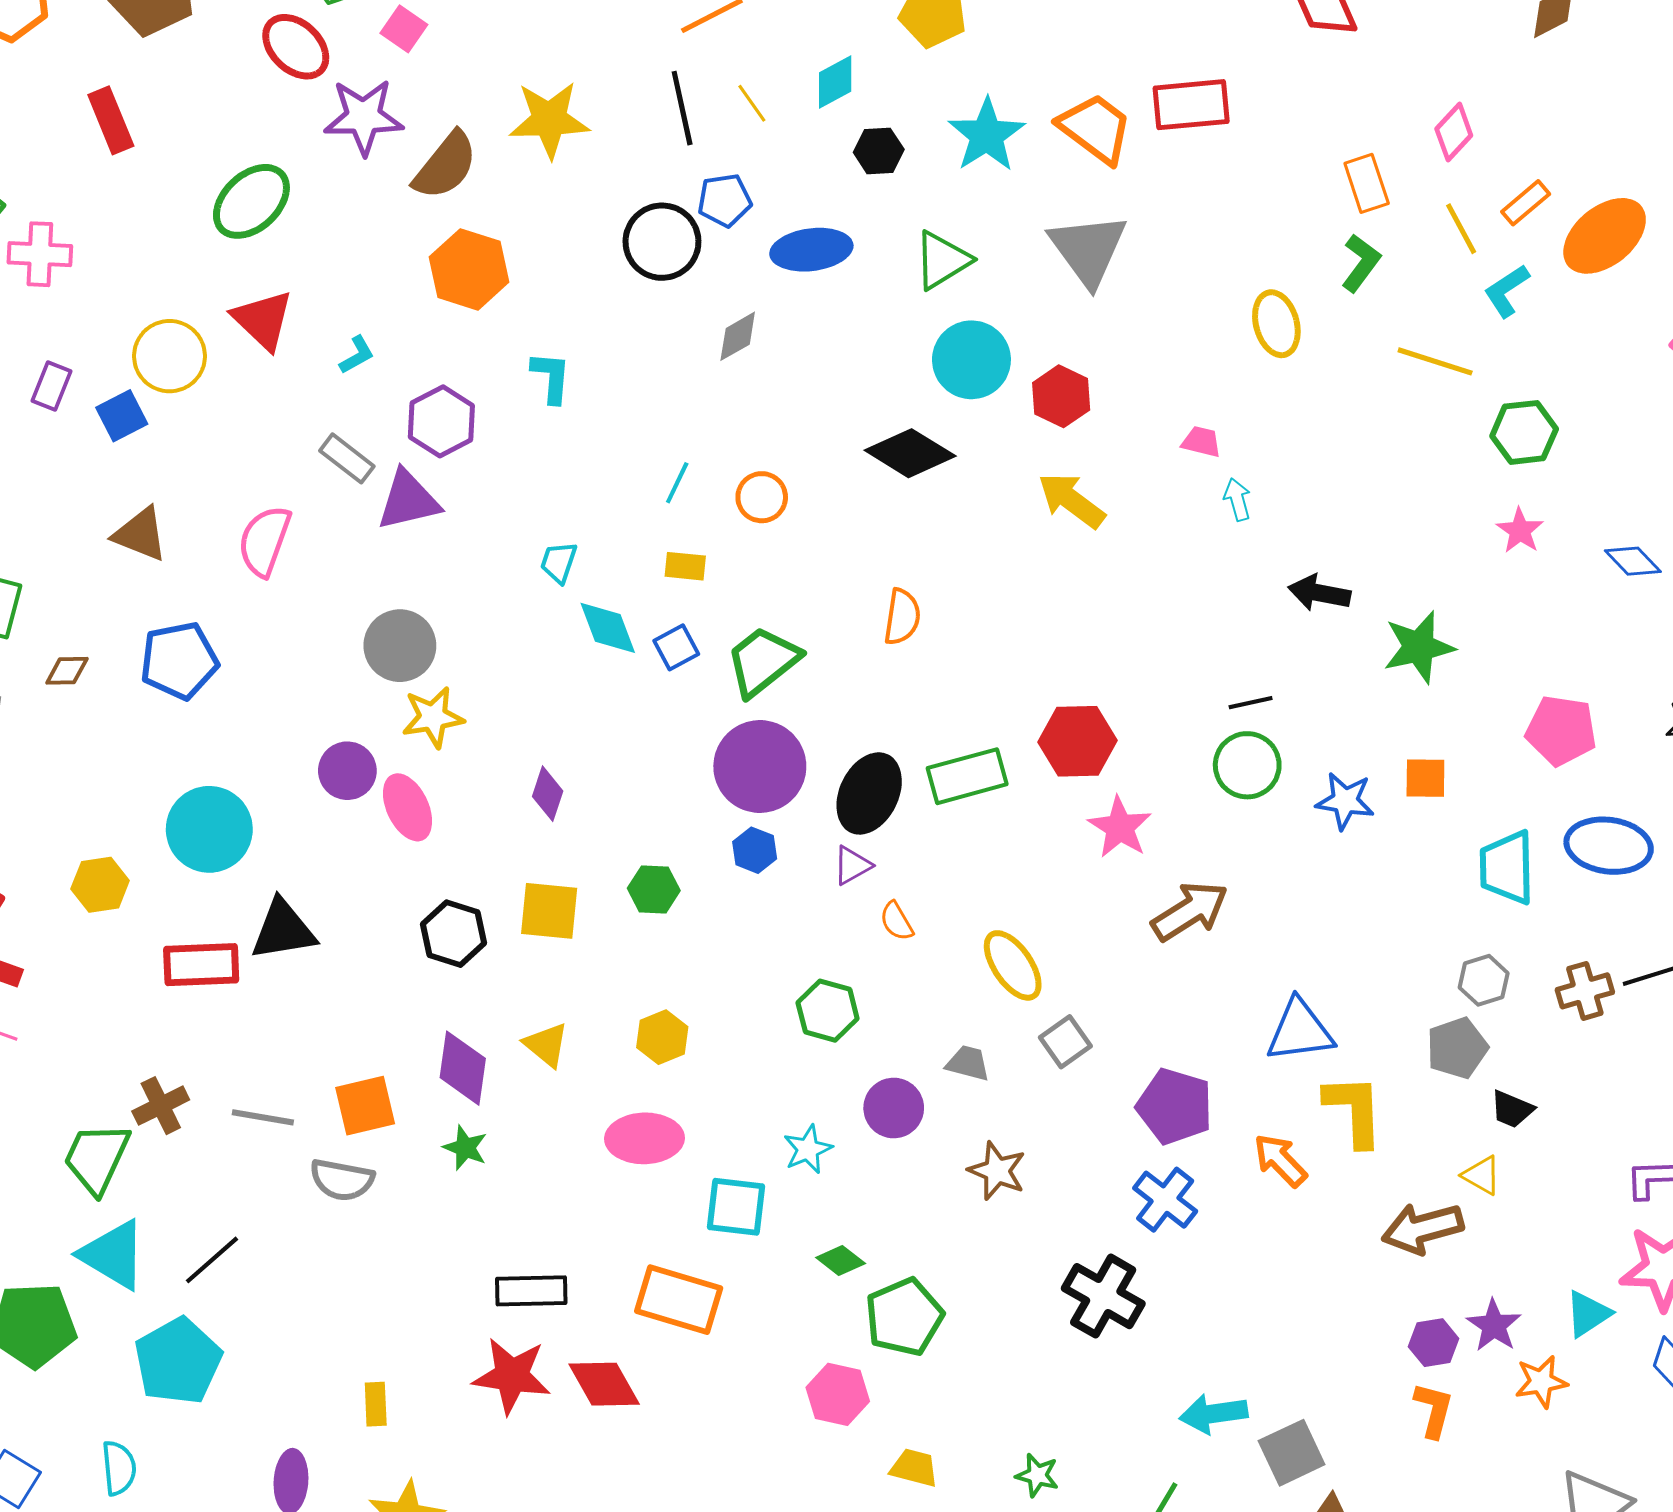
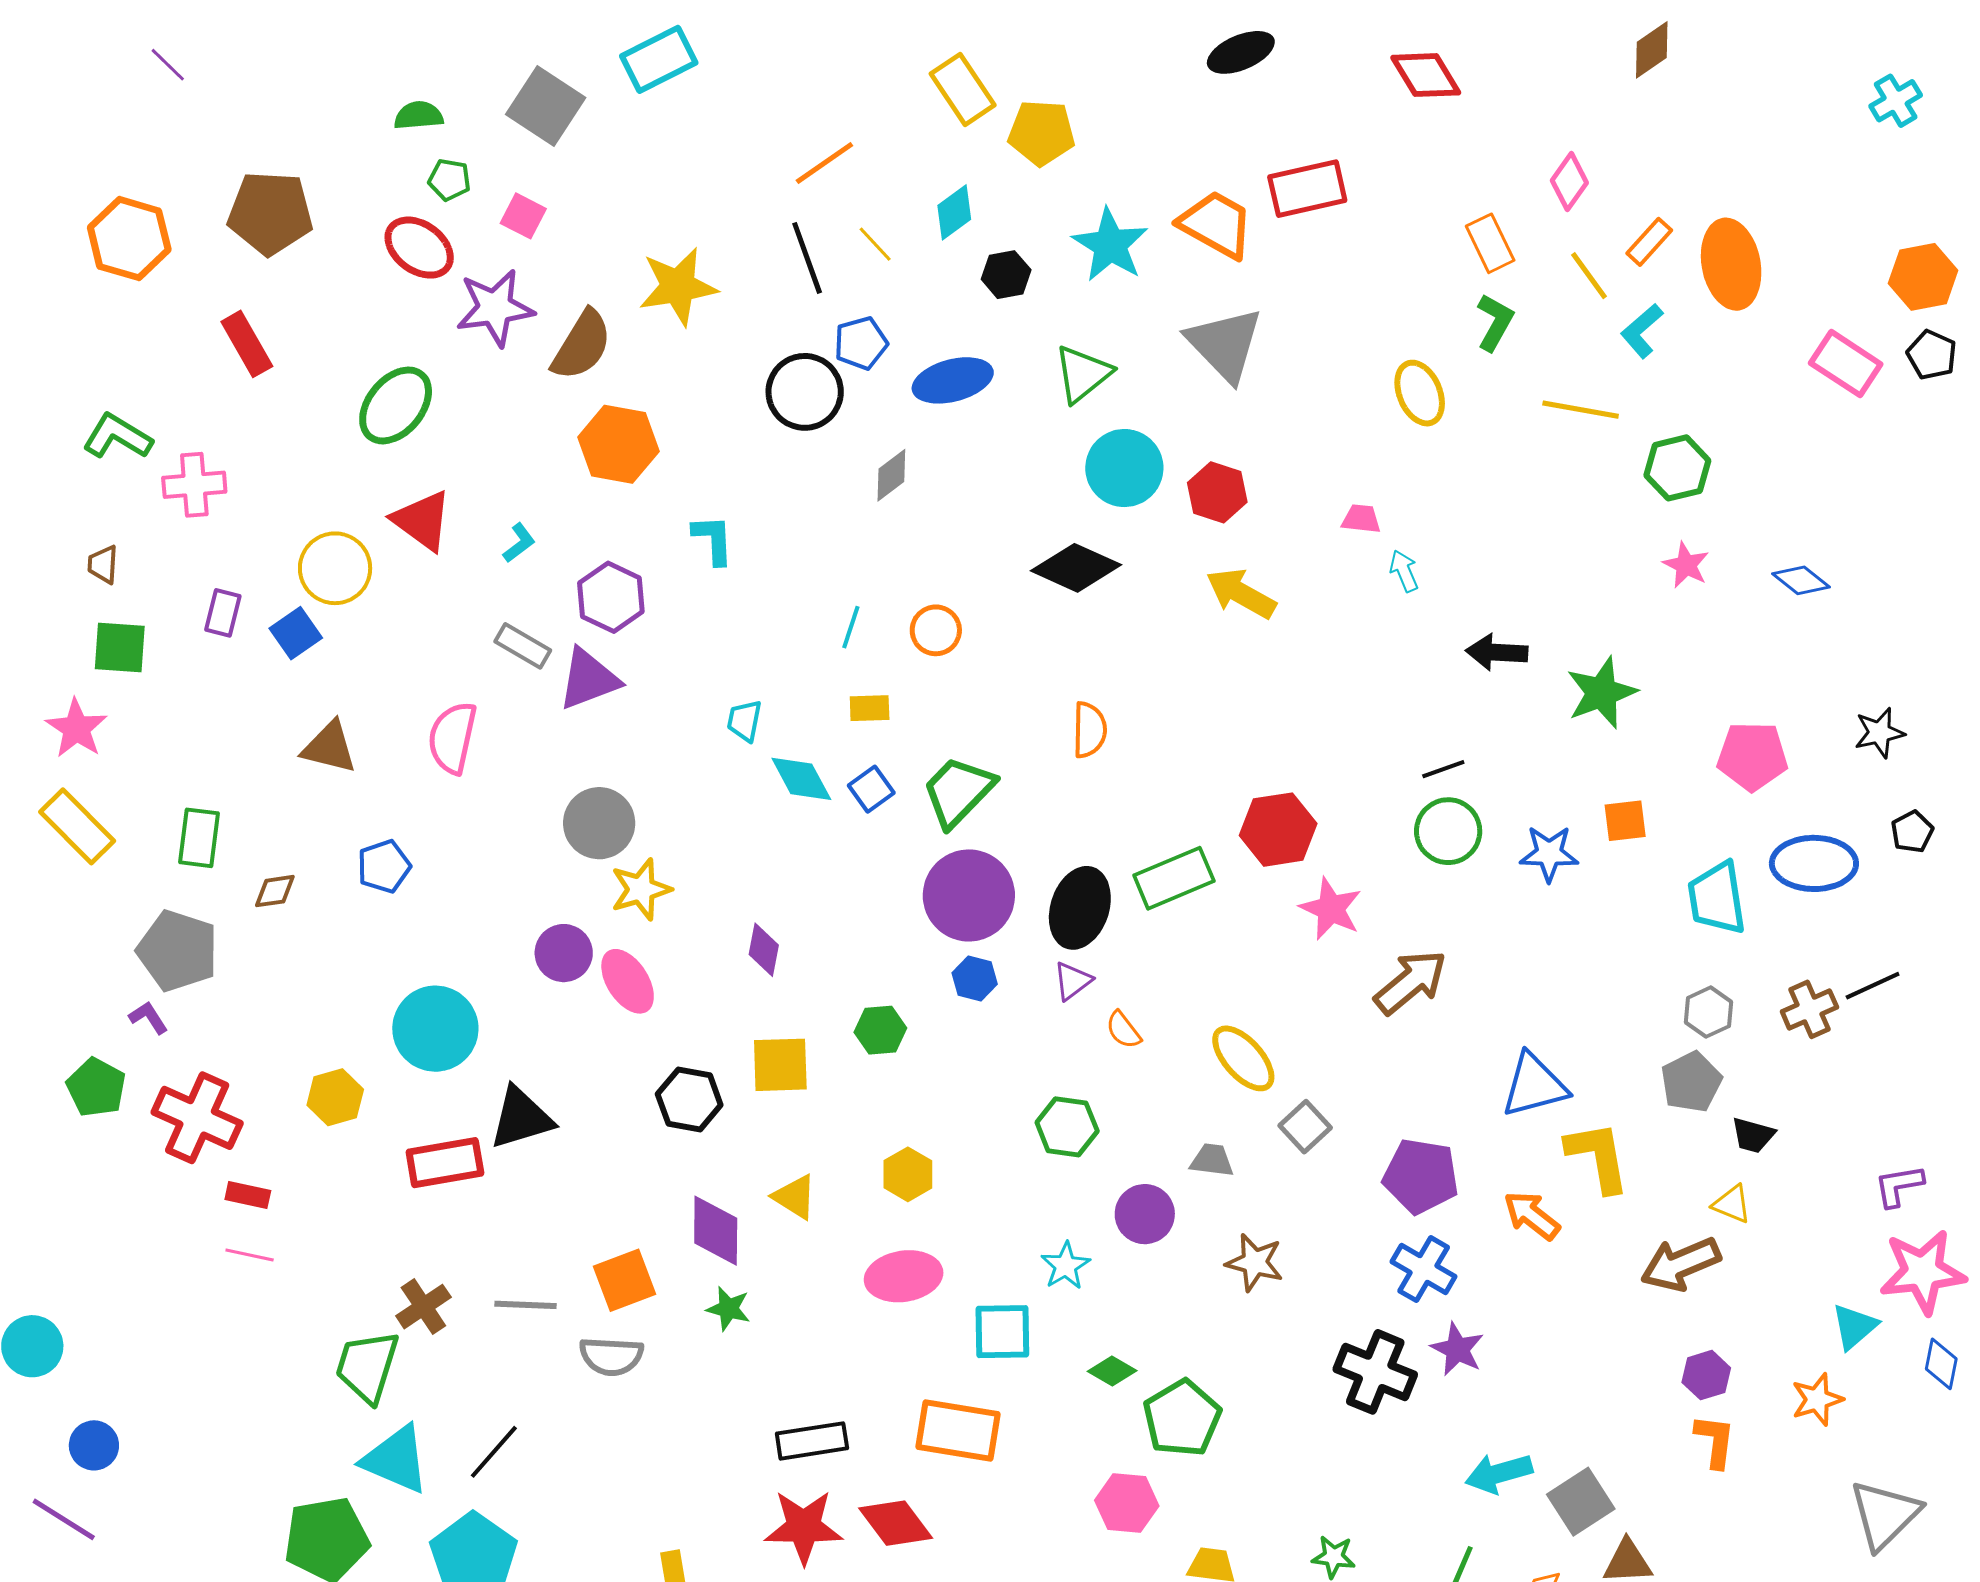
orange ellipse: (1605, 236) -> (1731, 264), turned -54
blue pentagon: (179, 661) -> (384, 866), size x0.7
purple star: (1494, 1325) -> (1457, 1349), moved

